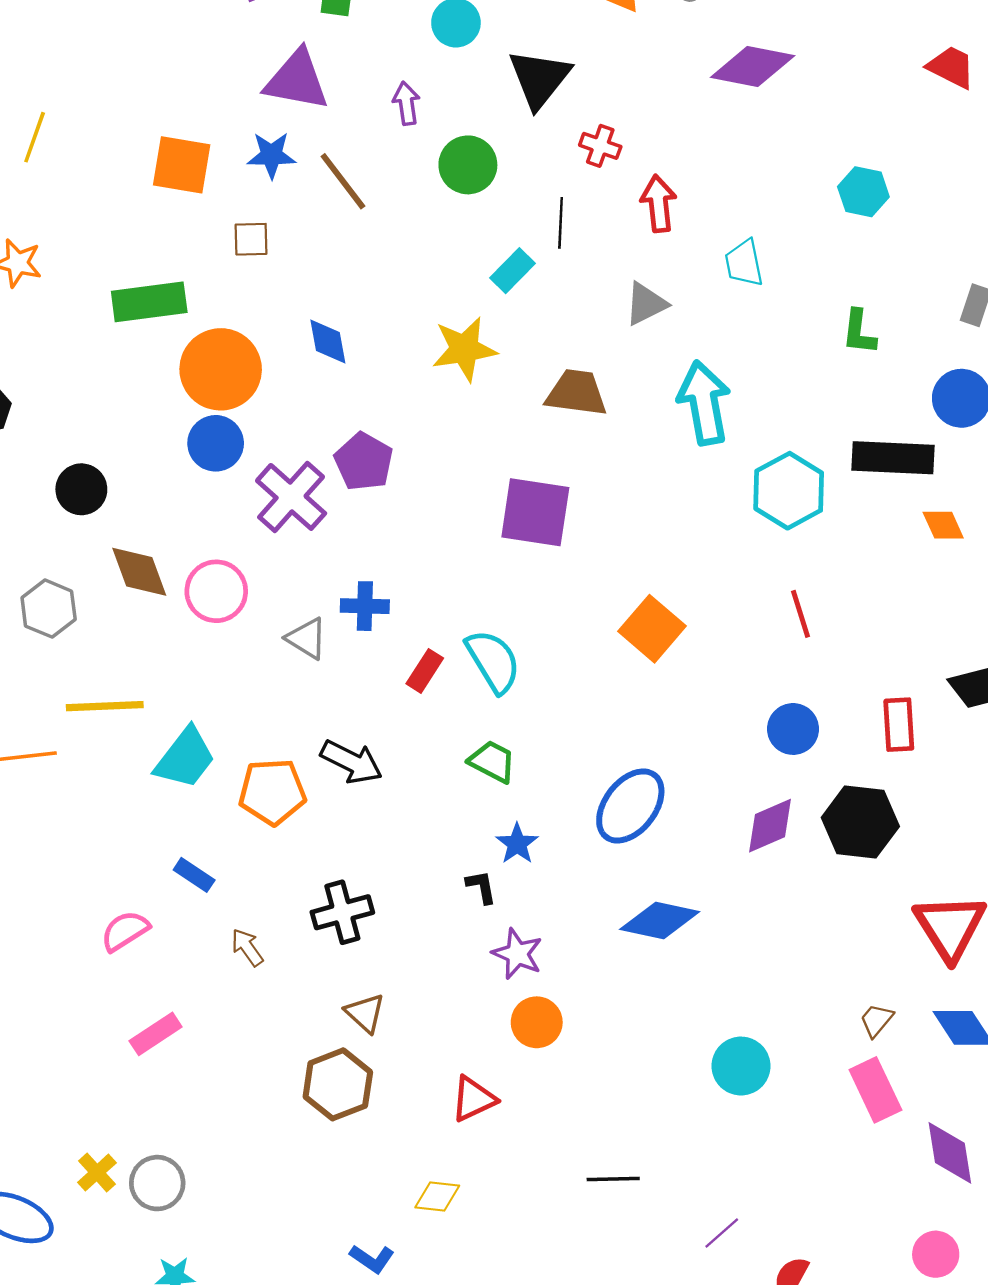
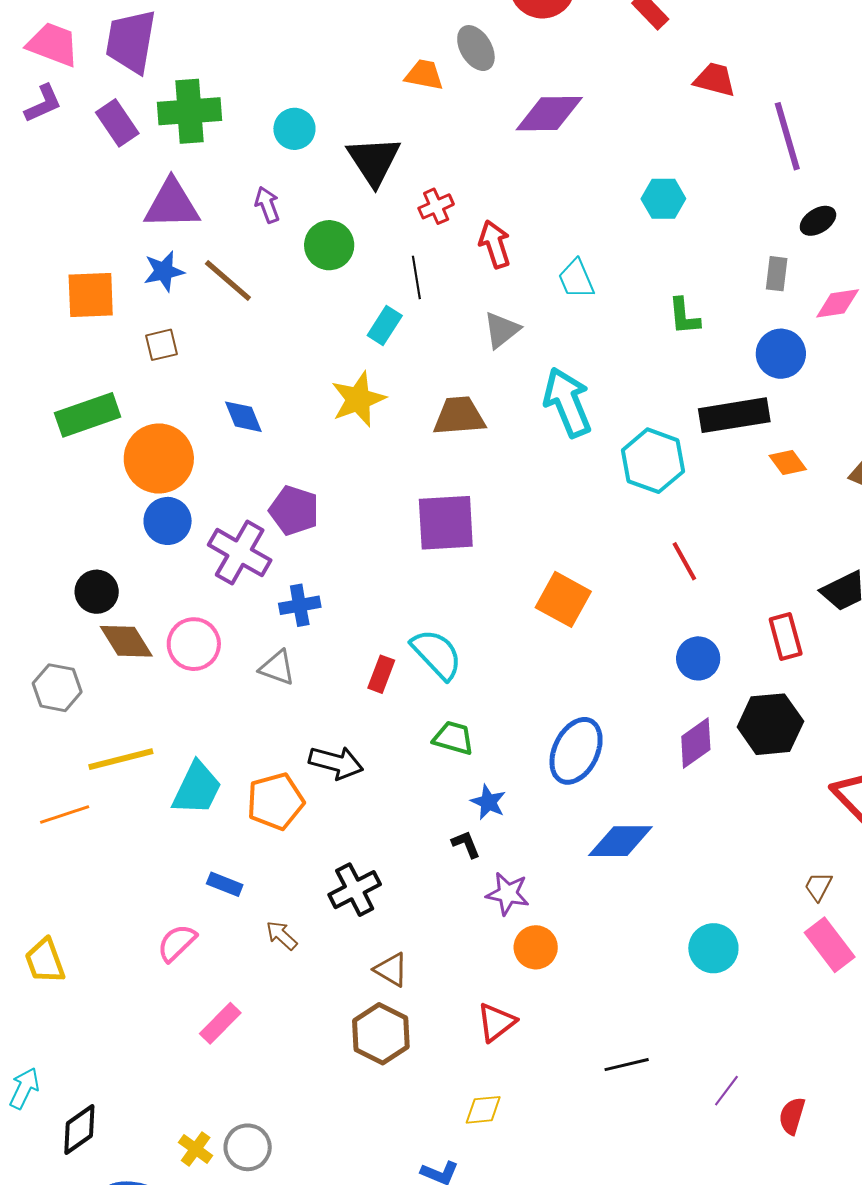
red cross: (600, 146) -> (436, 206), turned -32
black circle: (81, 489) -> (97, 592), moved
blue cross: (365, 606) -> (300, 605), moved

